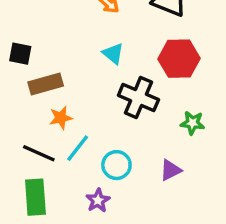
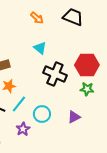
red hexagon: (179, 59) -> (87, 65), moved
purple star: (98, 200) -> (23, 129), moved

